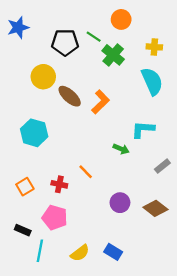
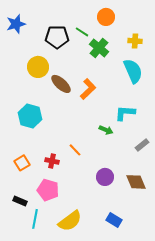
brown diamond: (155, 208) -> (136, 182), turned 30
blue rectangle: (113, 252) -> (114, 220), moved
yellow semicircle: (80, 253) -> (70, 221), size x1.4

